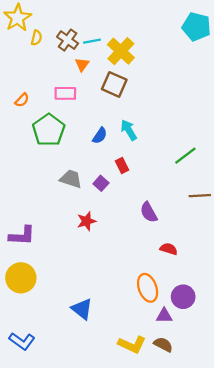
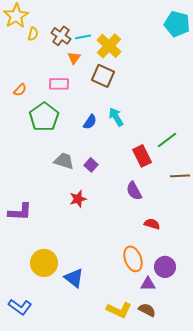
red rectangle: (122, 166) -> (142, 156), moved, size x1.5
yellow circle: (21, 278) -> (44, 263), moved

